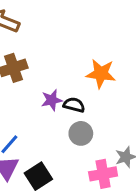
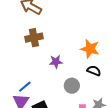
black semicircle: (74, 105) -> (94, 71), moved

